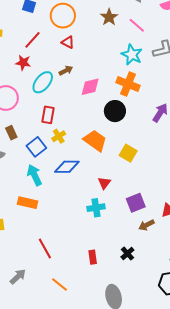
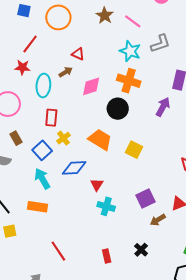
red triangle: (68, 42) -> (78, 54), moved
cyan ellipse: (43, 82) -> (43, 85), turned -30
red triangle: (104, 183) -> (97, 185), moved
cyan cross: (96, 208) -> (106, 206), turned 30

